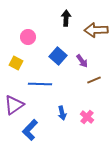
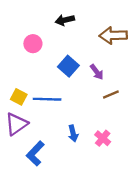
black arrow: (66, 18) -> (65, 20), moved, turned -105
yellow square: (16, 63) -> (19, 97), moved

